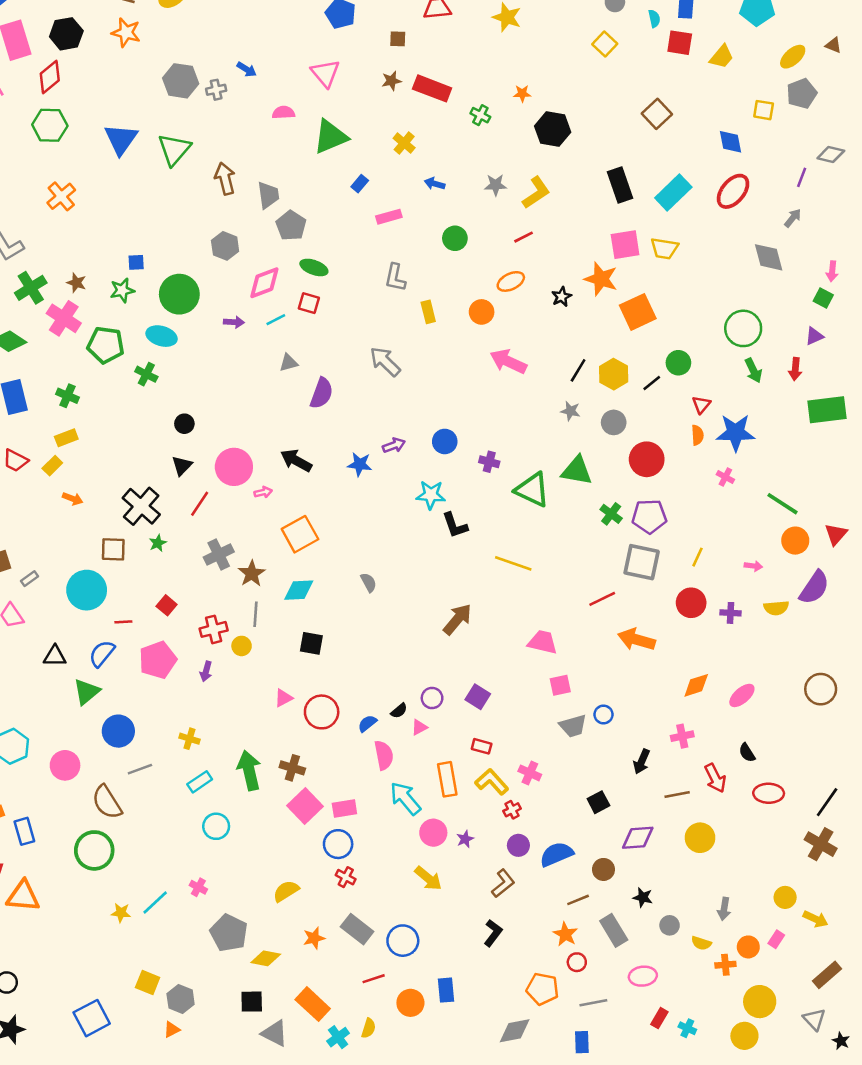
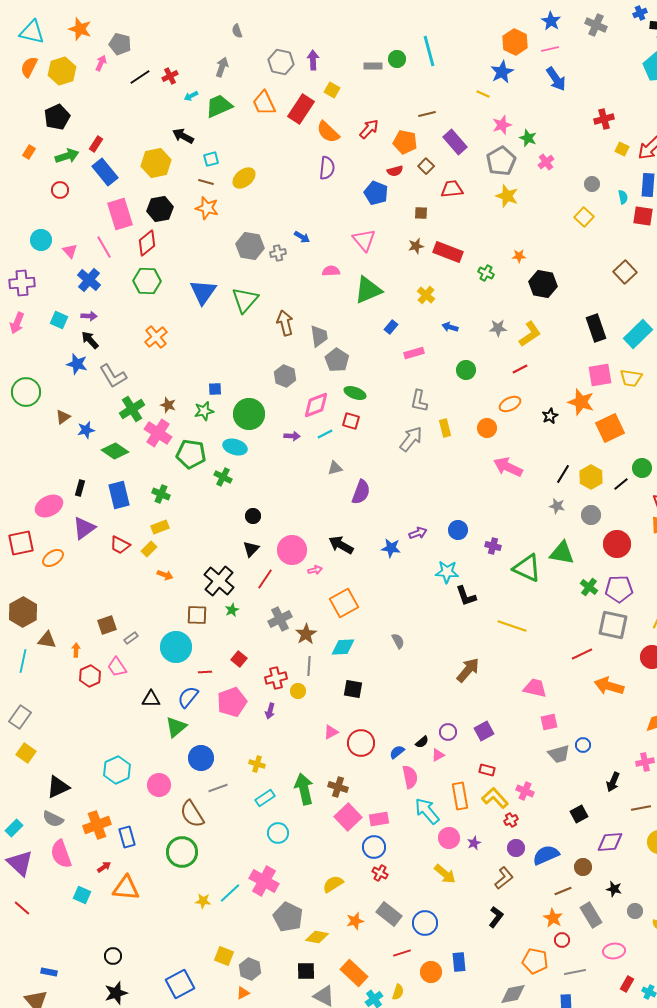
gray arrow: (385, 361) -> (411, 439), moved, turned 84
purple square: (478, 697) -> (484, 731), turned 30
pink cross: (198, 887) -> (264, 881), size x2.0

